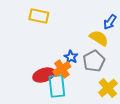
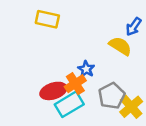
gray pentagon: (94, 61) -> (112, 96), moved
cyan rectangle: (57, 86) -> (69, 104), turned 65

